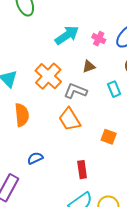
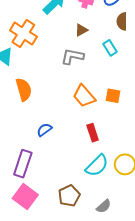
orange cross: (48, 76) -> (23, 34), moved
orange trapezoid: (70, 119) -> (84, 96), moved

